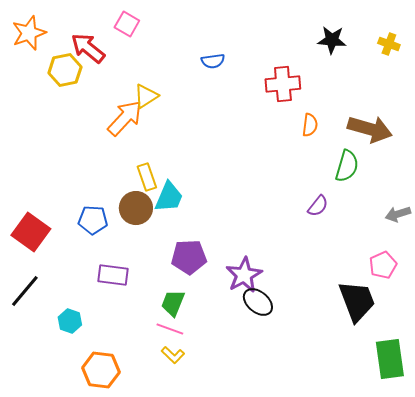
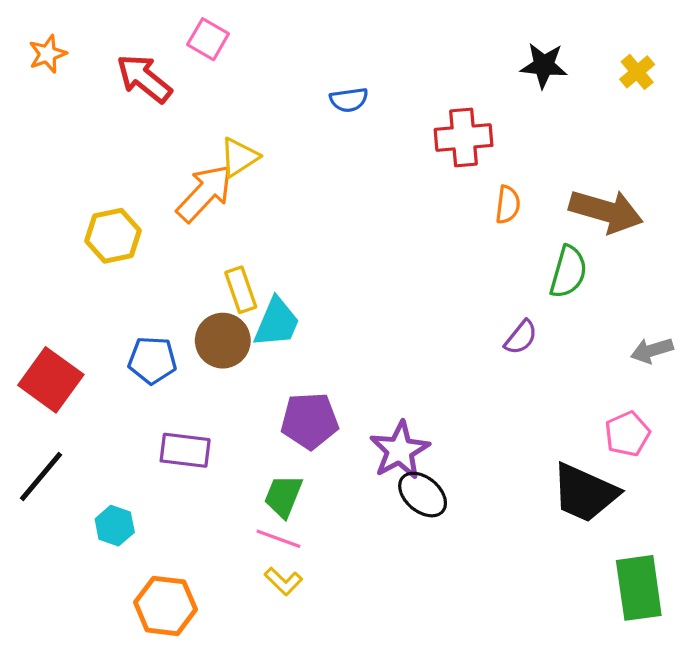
orange star: (29, 33) -> (48, 54), size x0.7
yellow cross: (389, 44) -> (637, 72), turned 30
yellow hexagon: (65, 70) -> (113, 236), moved
black trapezoid: (357, 301) -> (585, 493), turned 135

